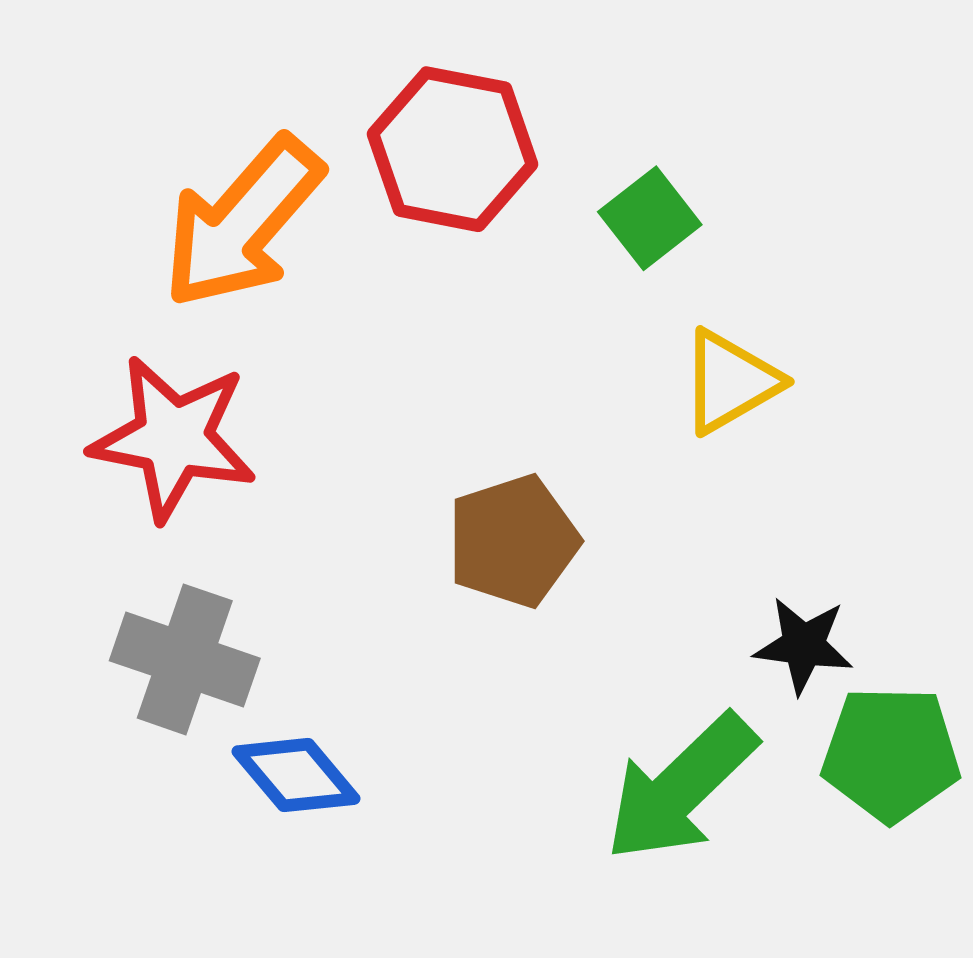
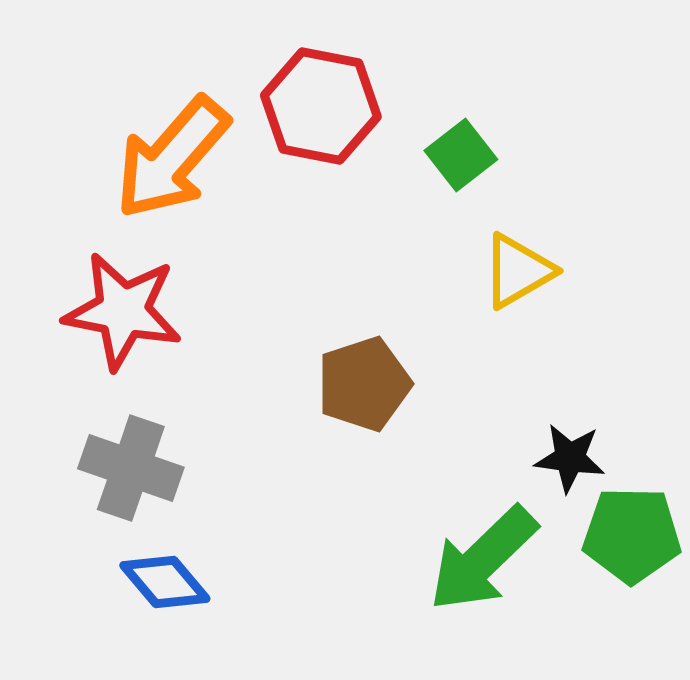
blue diamond: (296, 775) -> (165, 582), moved

